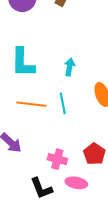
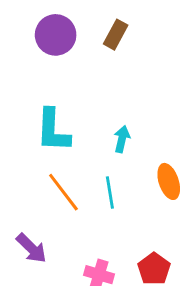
orange line: (31, 104) -> (63, 192), turned 44

